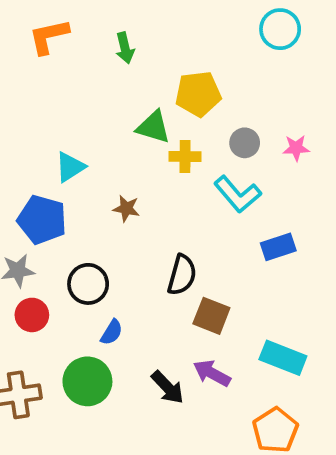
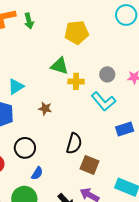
green arrow: (125, 48) -> (29, 21), moved
yellow pentagon: (198, 94) -> (77, 32), moved

